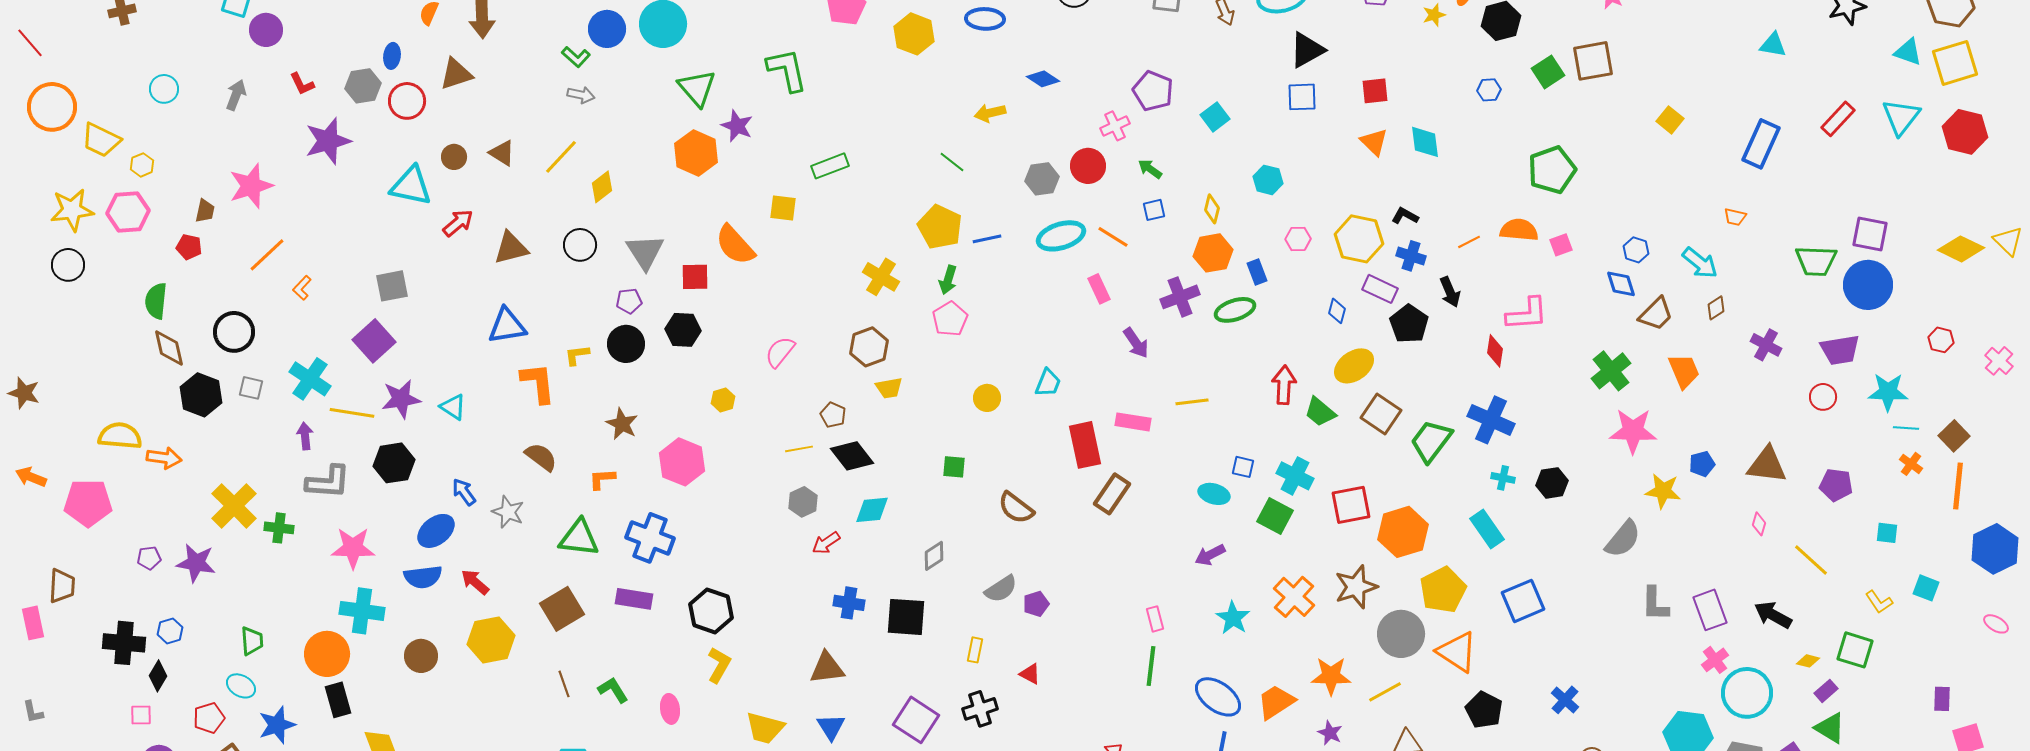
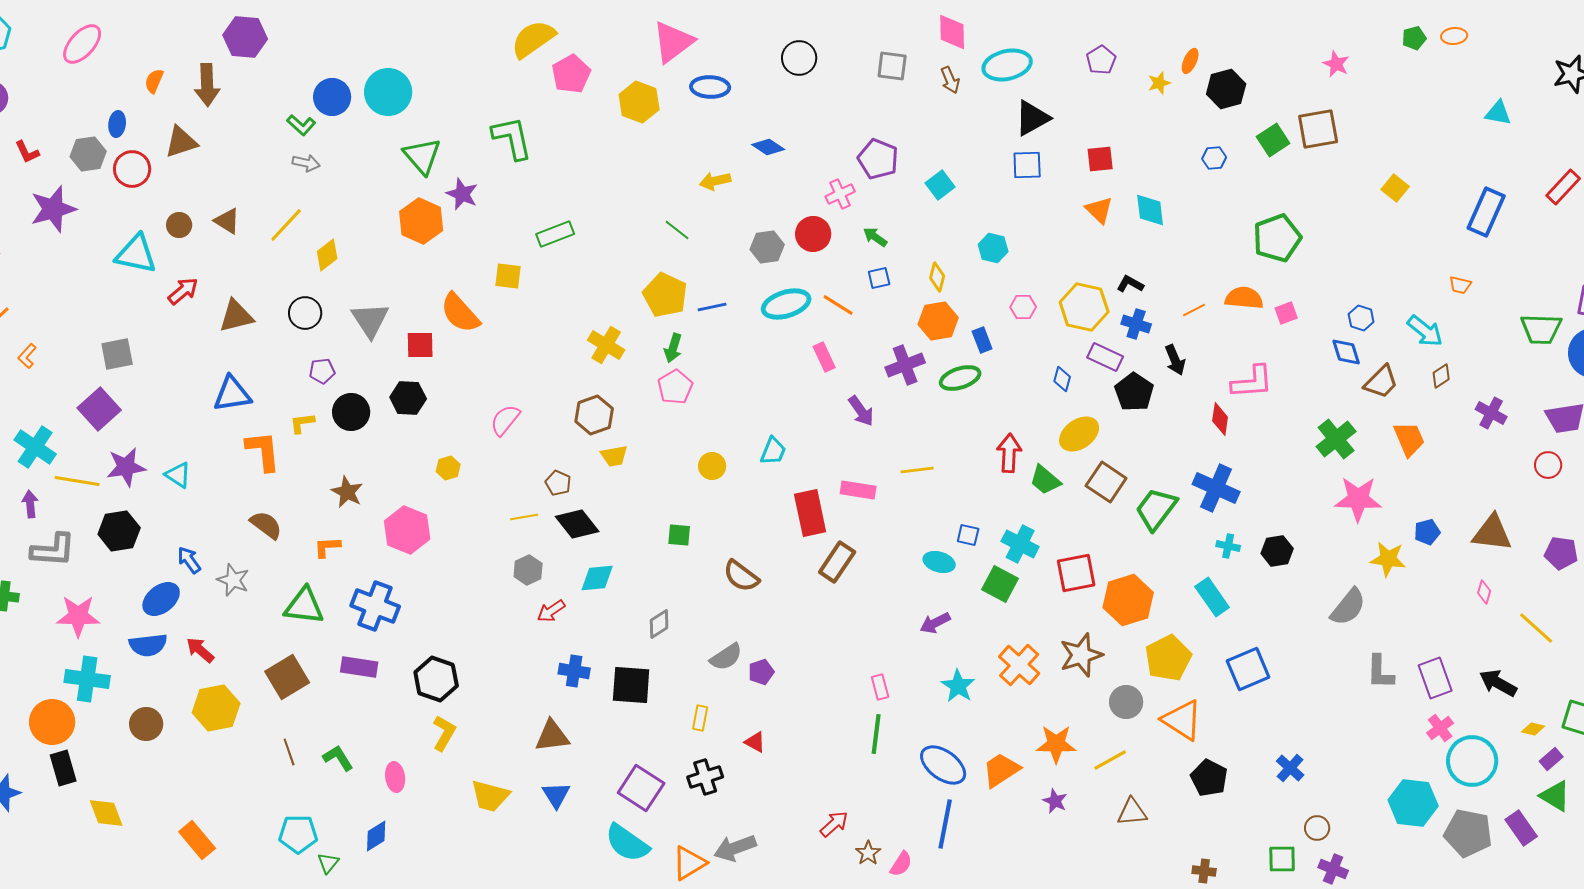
purple pentagon: (629, 301) -> (322, 371), moved
gray circle: (1401, 634) -> (1126, 702), size x0.7

